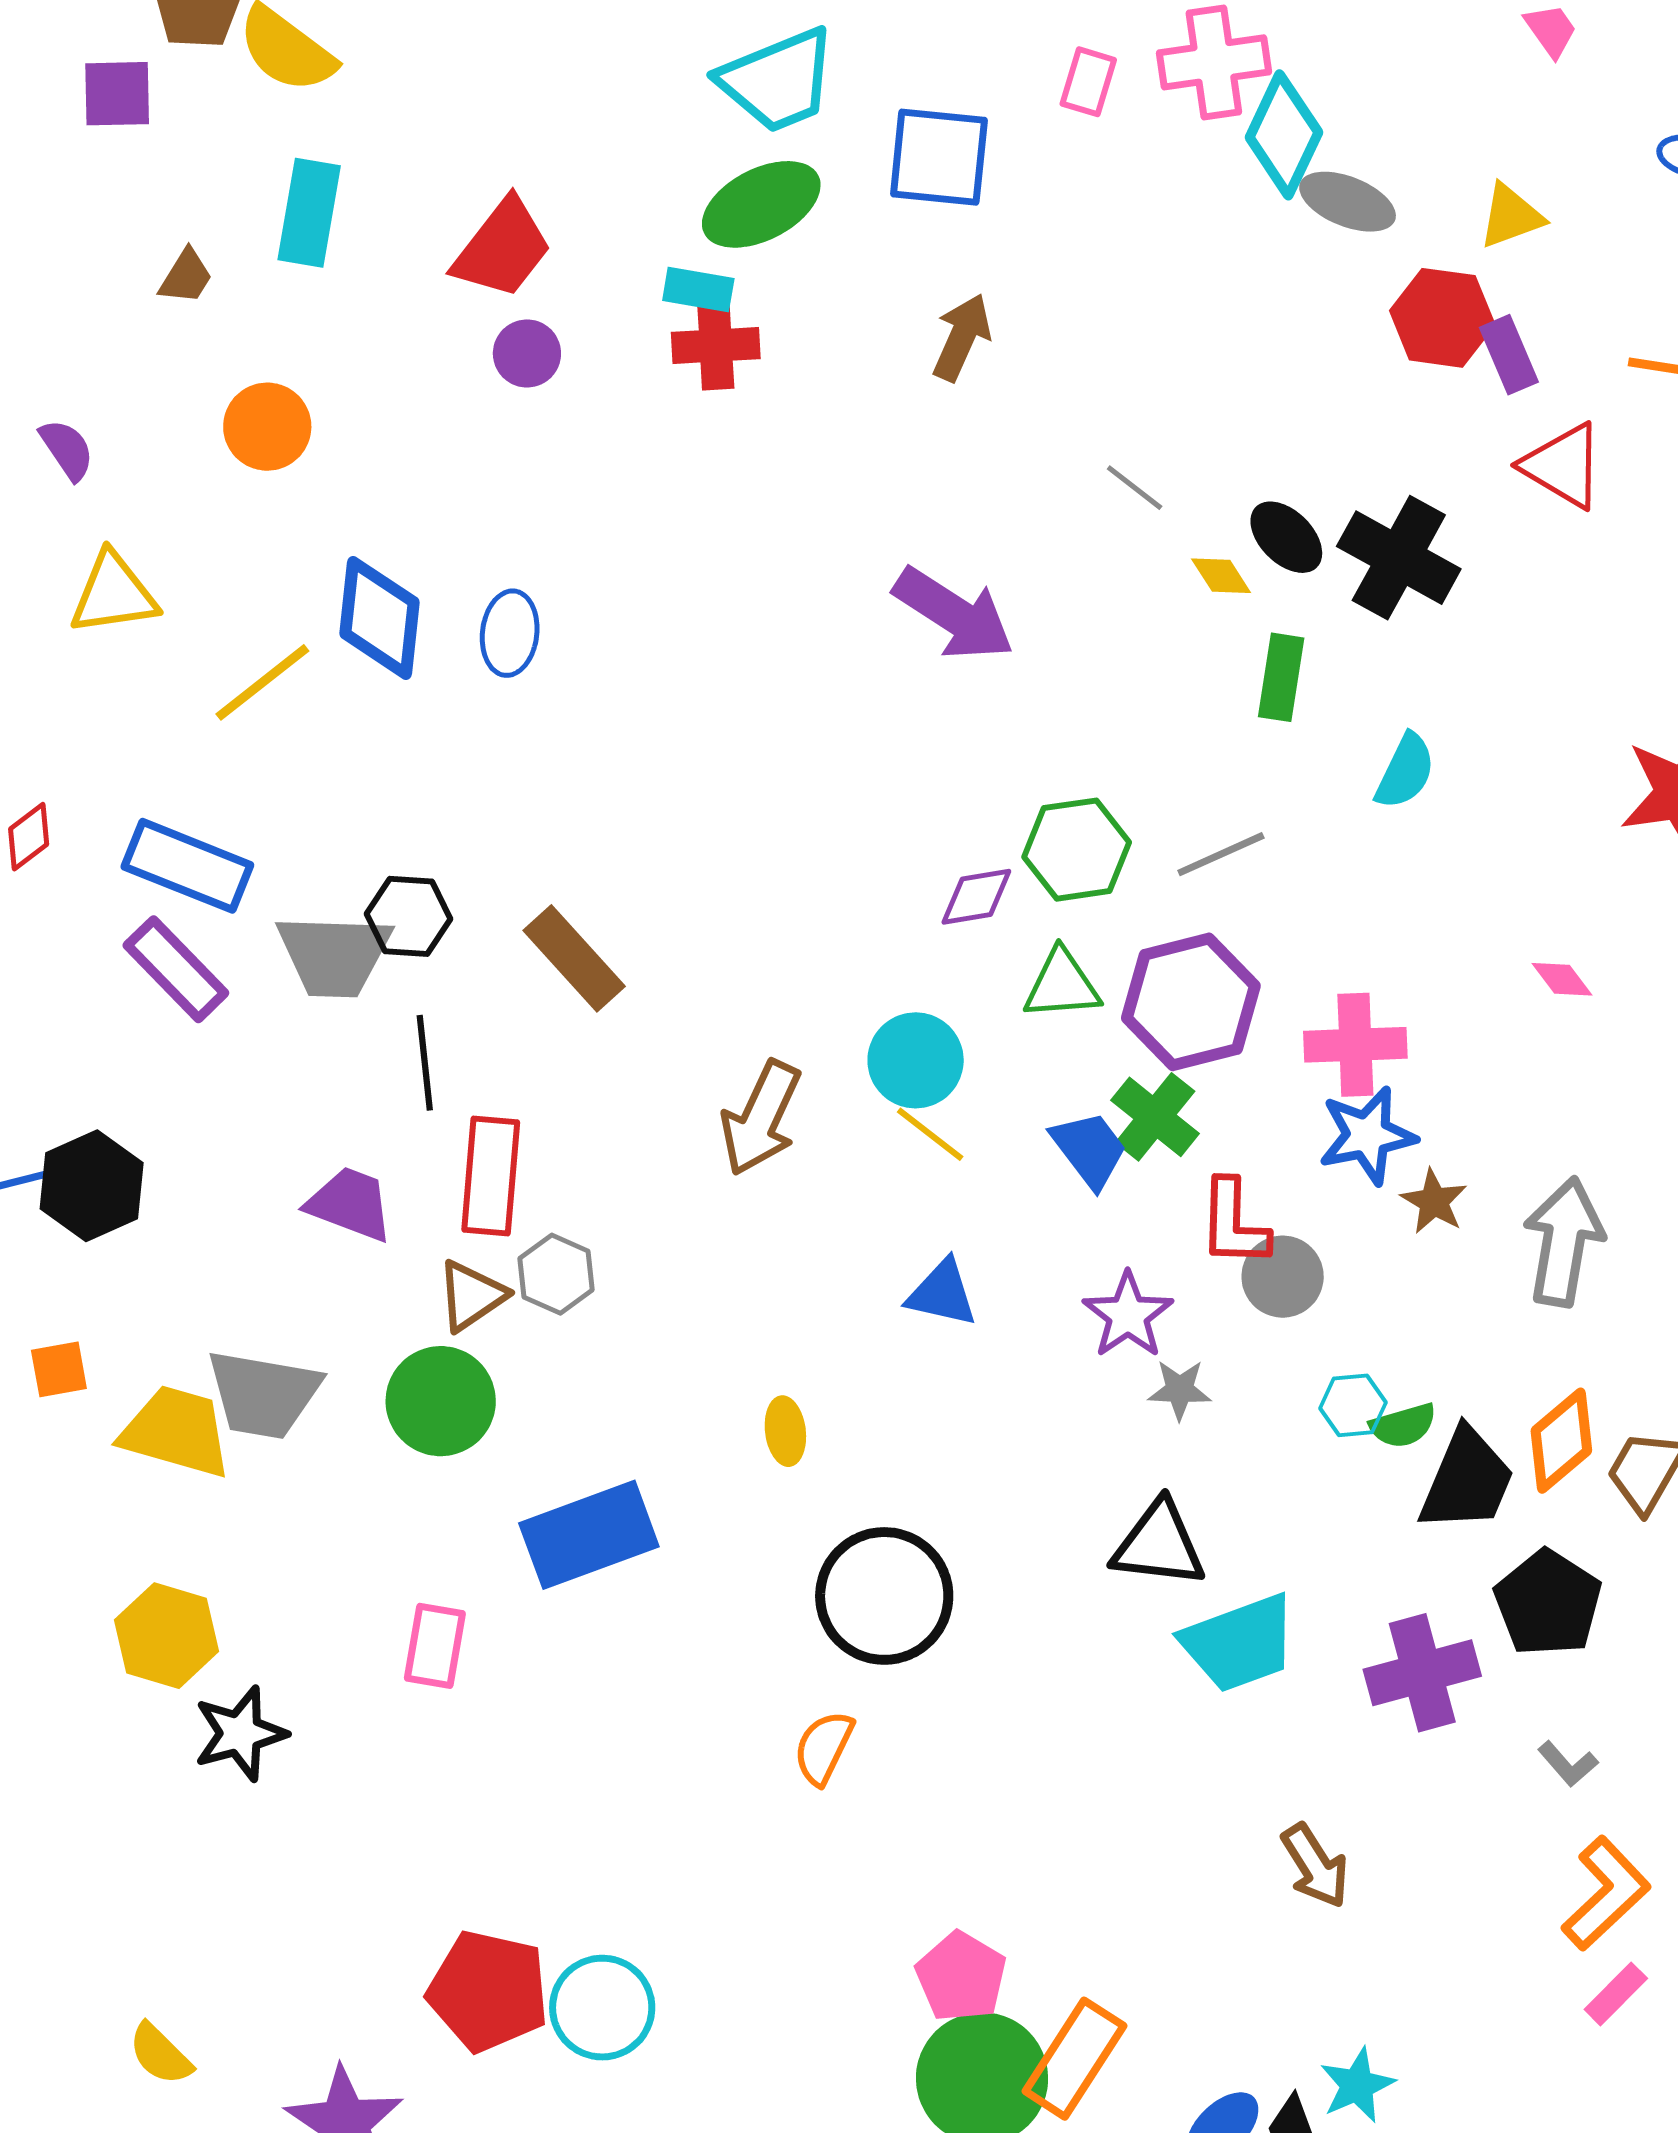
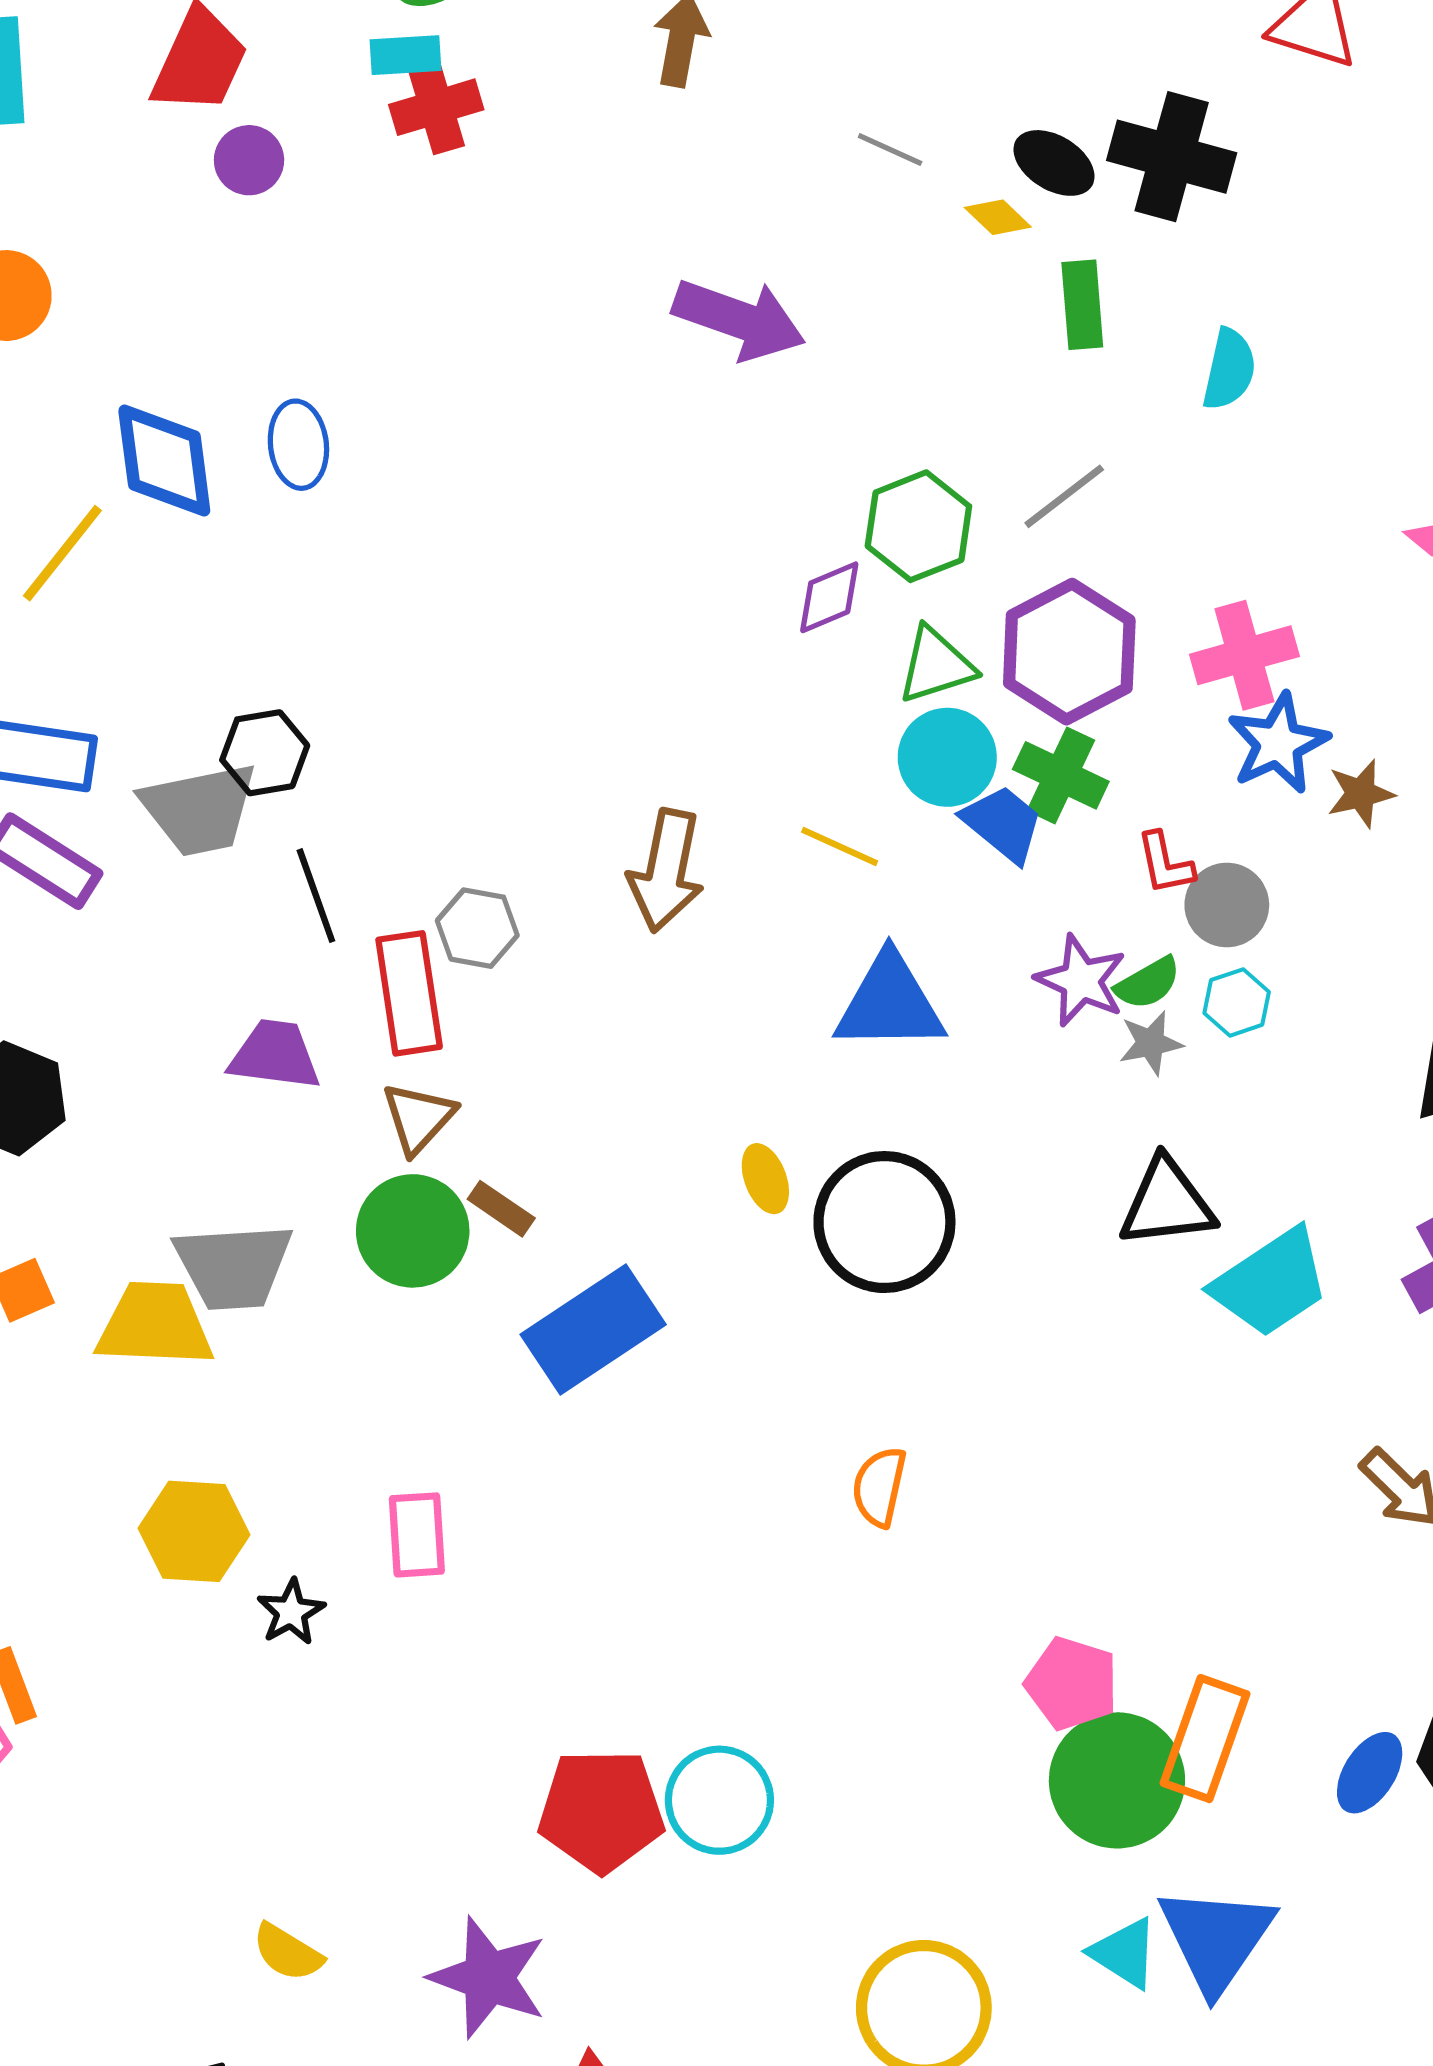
brown rectangle: (574, 958) -> (501, 1209), moved, size x0.6
cyan circle: (916, 1060) -> (947, 757), moved
brown star: (1434, 1201) -> (1361, 794), turned -30
red L-shape: (1234, 1223) -> (1165, 863), size x0.7
gray hexagon: (556, 1274) -> (477, 928), moved
blue triangle: (942, 1293) -> (890, 1003), size x1.5
cyan hexagon: (1353, 1405) -> (1237, 1002), moved
green semicircle: (1403, 1426) -> (1148, 983), moved
black circle: (884, 1596) -> (884, 1222), moved
pink rectangle: (435, 1646) -> (417, 1535), moved
black star: (240, 1734) -> (291, 1612), size x0.7

